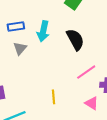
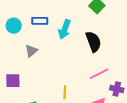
gray triangle: (20, 48) -> (31, 51), moved

